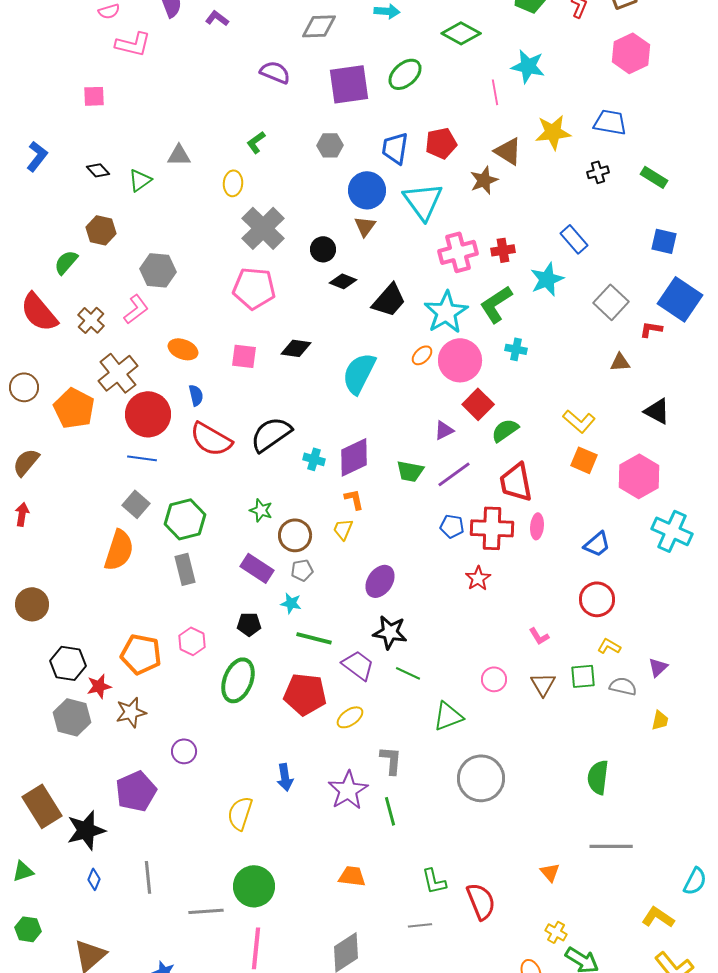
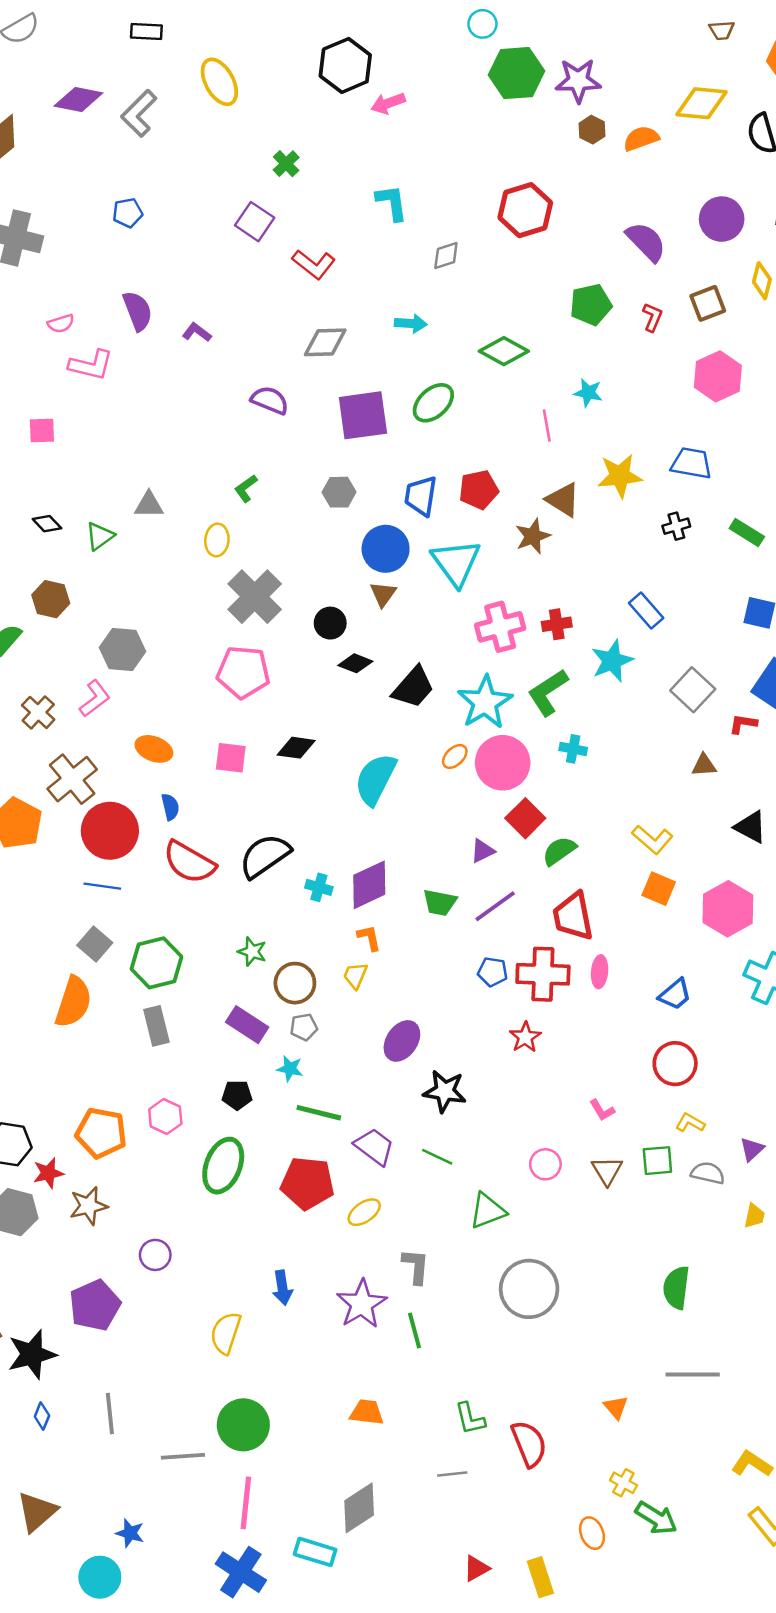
cyan star: (528, 66) -> (588, 393), size x0.7
black star: (390, 632) -> (445, 1091), moved

